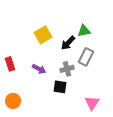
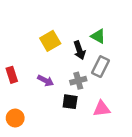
green triangle: (84, 31) -> (98, 36), turned 40
black arrow: (68, 43) -> (79, 50), turned -63
pink triangle: (92, 103) -> (102, 109), moved, turned 49

